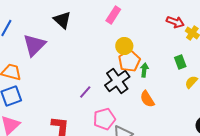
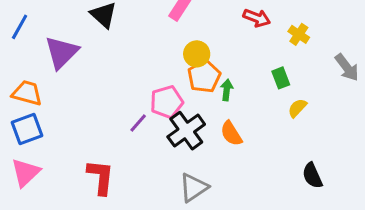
red arrow: (175, 22) -> (257, 18), moved
black cross: (117, 81) -> (186, 131), moved
pink pentagon: (104, 119) -> (167, 102), moved

